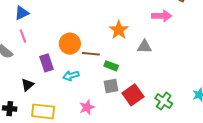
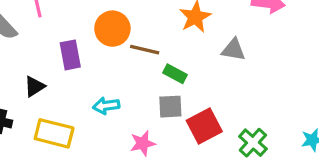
cyan arrow: (71, 76) -> (106, 106), moved
pink star: (87, 107) -> (143, 143), moved

